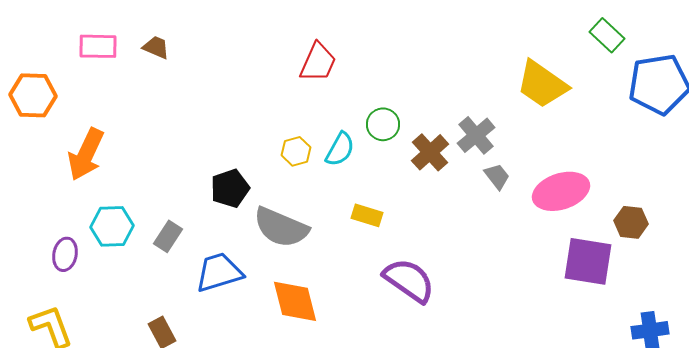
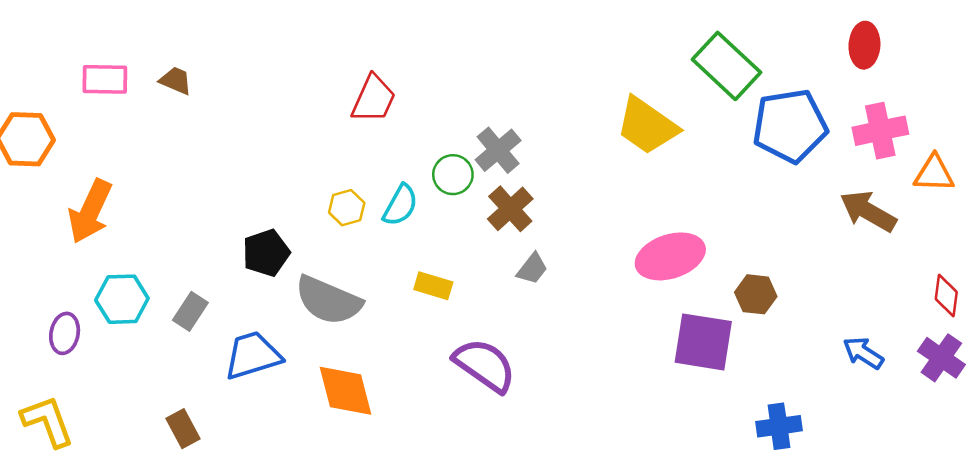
green rectangle: (607, 35) -> (726, 66), size x1.6
gray cross: (476, 135) -> (498, 150), moved
gray trapezoid: (497, 176) -> (532, 269), moved, turned 76

